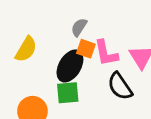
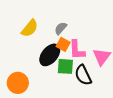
yellow semicircle: (26, 49) -> (30, 28), moved
green square: (68, 93) -> (65, 66), moved

